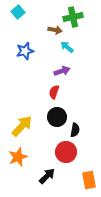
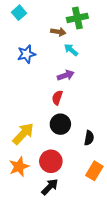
black semicircle: (75, 130) -> (89, 138), moved
red circle: (66, 152) -> (51, 161), moved
orange rectangle: (89, 180) -> (94, 171), moved, turned 42

